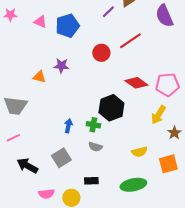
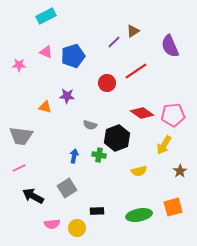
pink star: (10, 15) -> (19, 65), moved
brown star: (174, 133) -> (180, 171), moved
gray semicircle: (95, 147) -> (90, 125), moved
yellow semicircle: (139, 152) -> (139, 171), moved
orange square: (168, 164) -> (173, 207), moved

